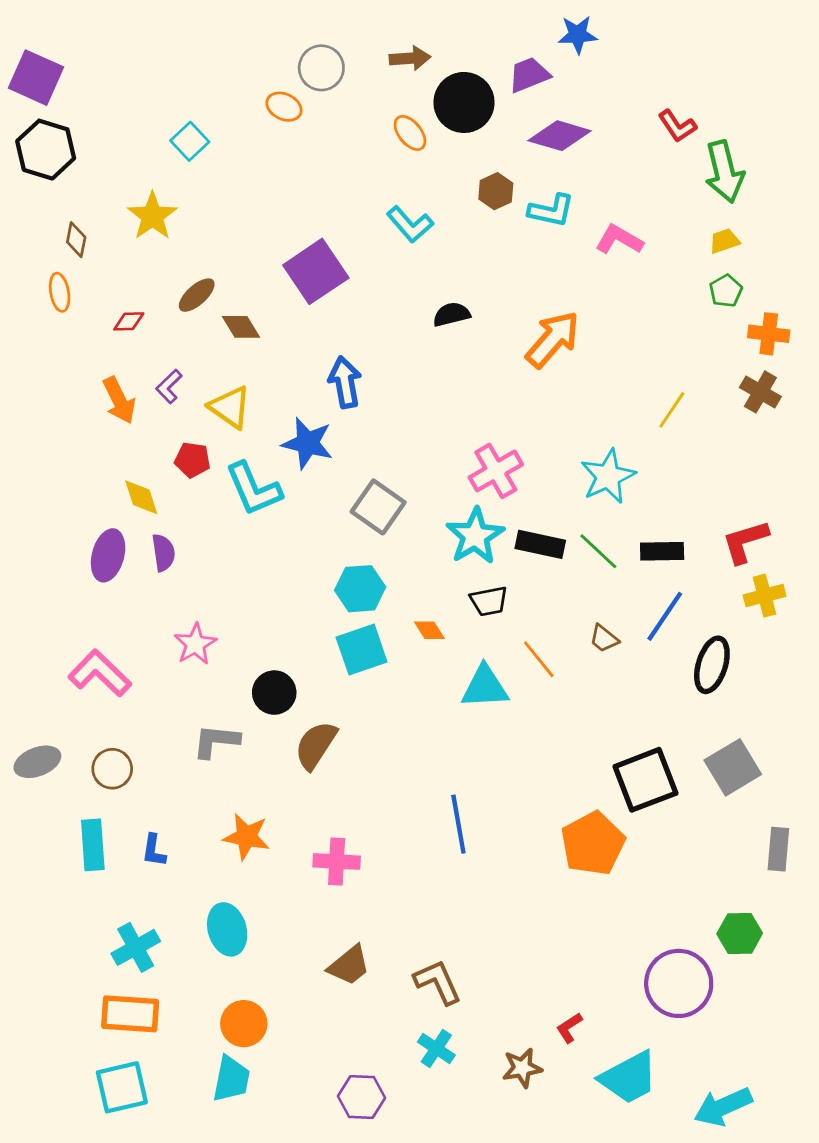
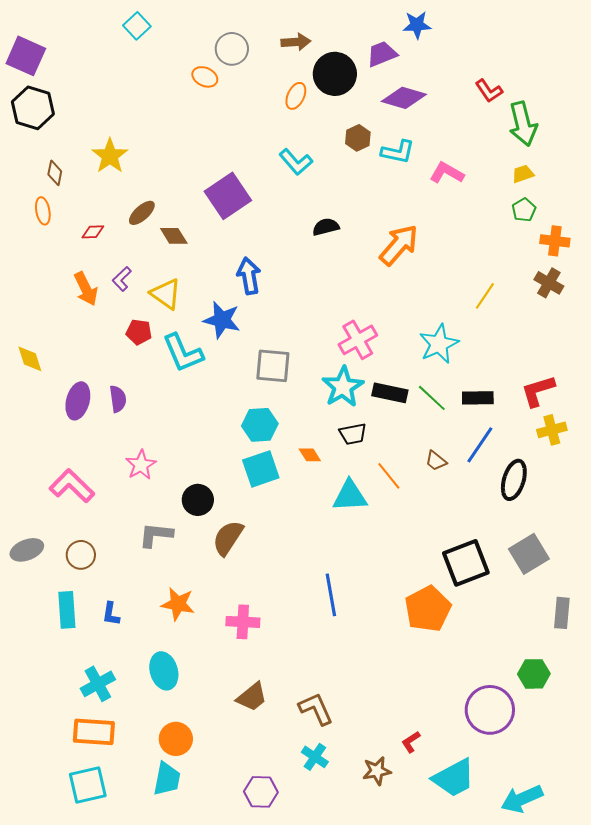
orange ellipse: (410, 133) -> (296, 96), turned 64
cyan square: (190, 141) -> (137, 26), moved
yellow diamond: (141, 497) -> (30, 359), moved
gray square: (378, 507) -> (273, 366), turned -30

